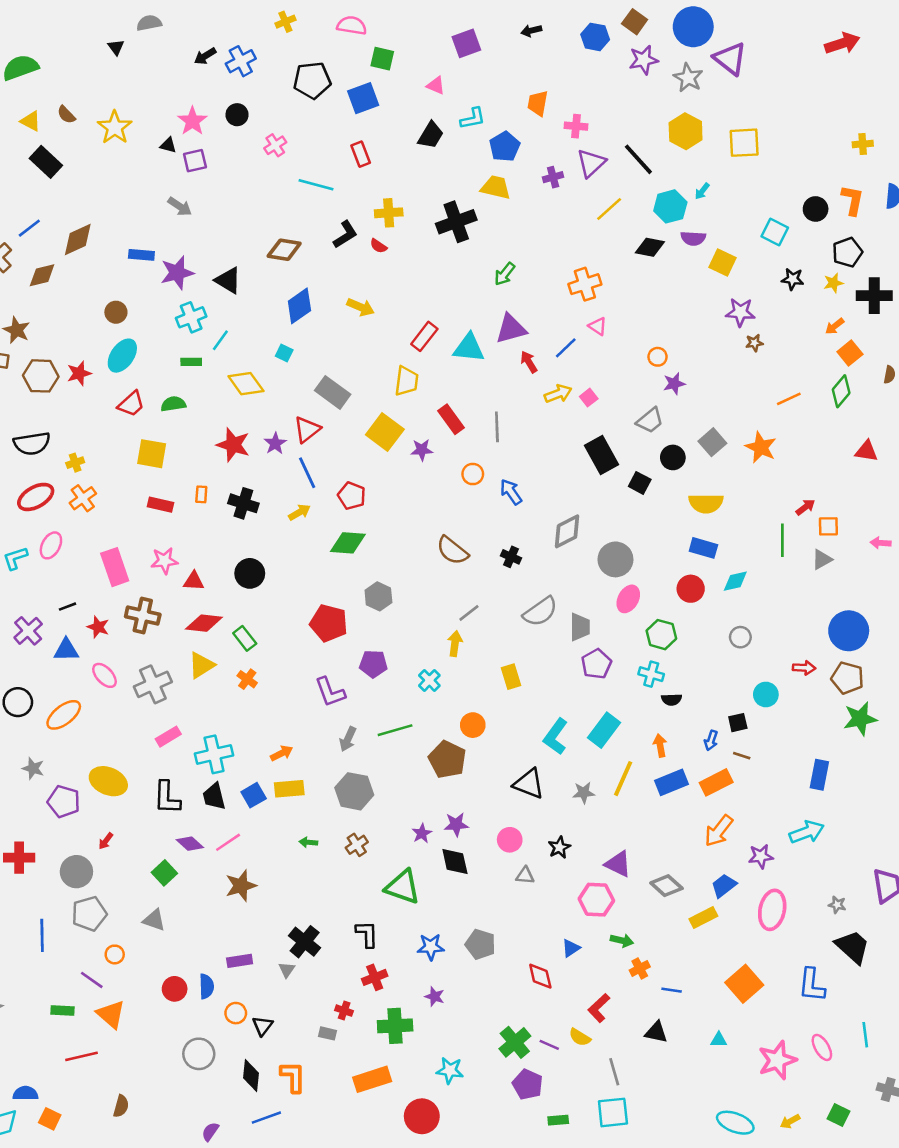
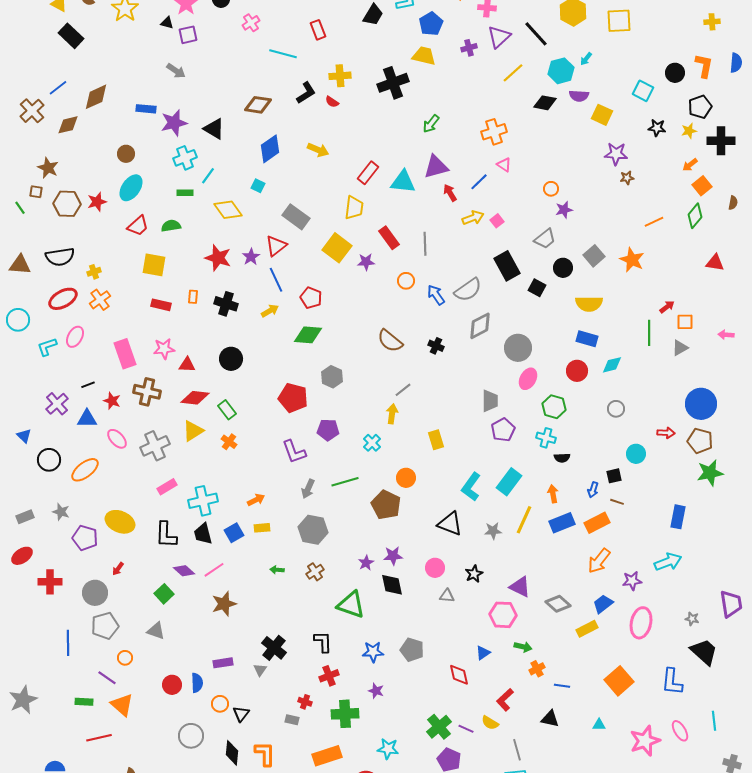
gray semicircle: (540, 612) -> (468, 290), moved
yellow rectangle: (289, 789) -> (262, 528), size x0.7

